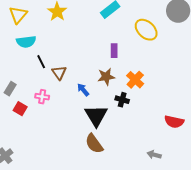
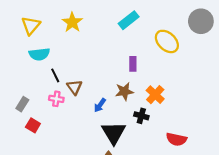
blue arrow: (83, 90) -> (100, 105), turned -104
pink cross: (42, 97) -> (56, 99), moved
red semicircle: (174, 122) -> (176, 139), moved

